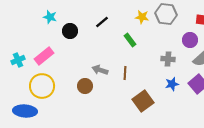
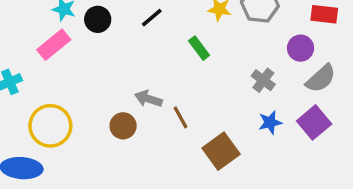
black circle: (70, 31) -> (98, 19), moved
pink rectangle: (44, 56) -> (54, 45), moved
gray cross: (168, 59) -> (263, 80), turned 32
brown line: (125, 73) -> (181, 117), moved, turned -32

